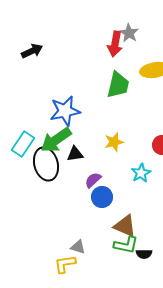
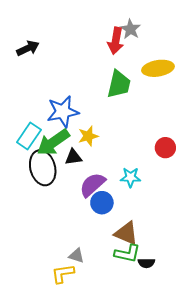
yellow star: (114, 142) -> (88, 136), moved
cyan rectangle: (23, 144) -> (29, 136), moved
cyan star: (141, 173) -> (130, 177), moved, turned 30
purple semicircle: (93, 180) -> (92, 185), size x1.5

